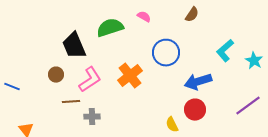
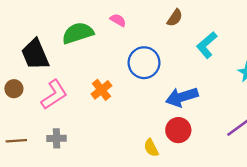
cyan L-shape: (225, 51) -> (207, 45), moved
orange cross: (130, 76) -> (101, 90), size x0.7
brown line: (71, 102) -> (16, 141), moved

